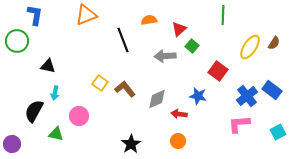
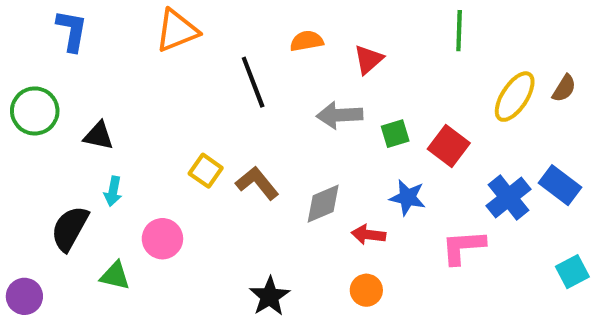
green circle: (17, 41) -> (35, 111), moved
green square: (192, 46) -> (395, 134), moved, turned 32
pink L-shape: (239, 124) -> (463, 247), moved

